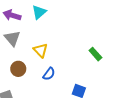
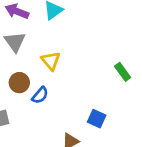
blue semicircle: (49, 74) -> (40, 95), moved

